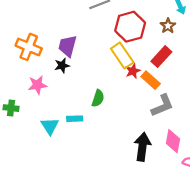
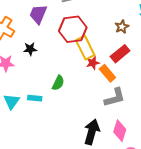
brown star: (168, 26) -> (122, 27), moved
red hexagon: (130, 27) -> (73, 29), moved
purple trapezoid: (68, 46) -> (38, 14), moved

